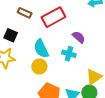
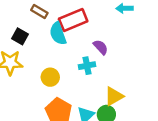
cyan semicircle: (41, 49) -> (58, 34), moved
cyan cross: (69, 54) -> (87, 66), turned -32

